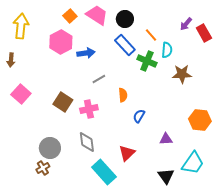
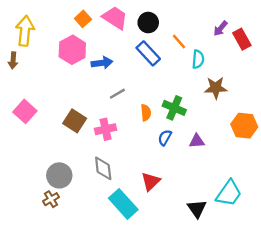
brown arrow: (11, 60) -> (13, 60), moved
green cross: (147, 61) -> (174, 108), moved
orange hexagon: (200, 120) -> (244, 126), moved
purple triangle: (166, 139) -> (197, 141), moved

